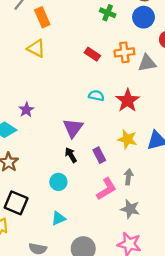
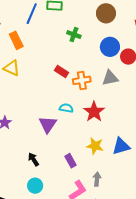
blue circle: (143, 17) -> (110, 47), moved
orange cross: (124, 52) -> (82, 80), moved
purple triangle: (73, 128) -> (48, 125), moved
black arrow: (71, 155) -> (33, 159), moved

